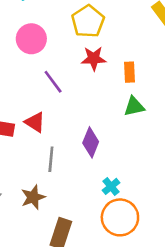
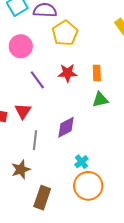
red star: (94, 58) -> (68, 73), moved
red triangle: (35, 122) -> (23, 111), turned 30
purple diamond: (91, 142) -> (66, 127), turned 40

